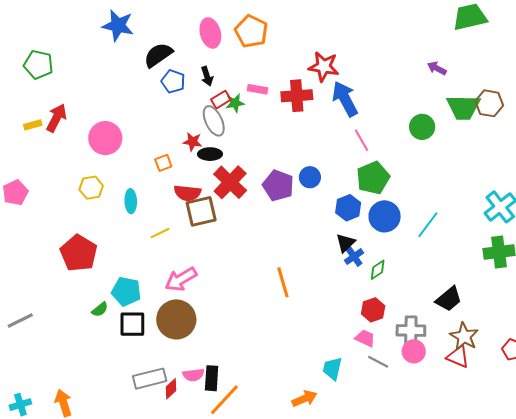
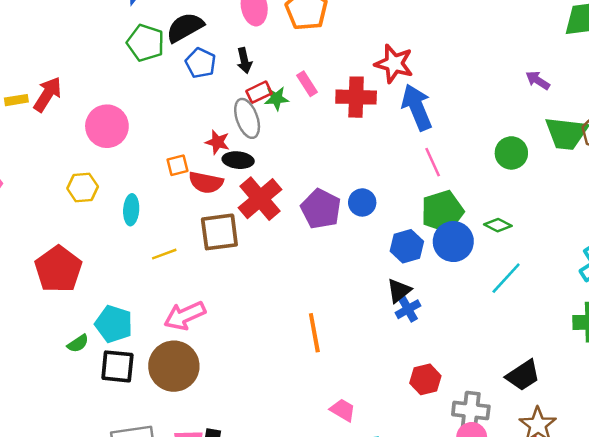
green pentagon: (38, 65) -> (146, 43), moved
pink rectangle: (258, 89) -> (307, 84), turned 42
red semicircle: (187, 193) -> (206, 182), moved
blue circle: (385, 216) -> (453, 242), moved
green diamond: (378, 270) -> (498, 225), moved, turned 55
pink trapezoid: (365, 338) -> (343, 410), moved

